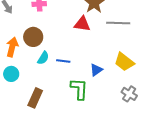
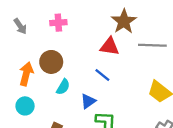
blue line: (63, 61) -> (102, 75), moved, turned 32
blue triangle: (96, 70) -> (88, 101), moved

